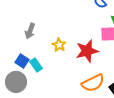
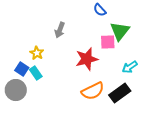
gray arrow: (30, 31) -> (60, 30), moved
yellow star: (59, 45) -> (37, 53), moved

